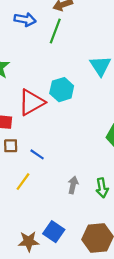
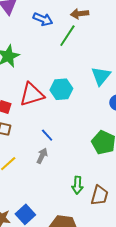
blue line: (37, 154) -> (47, 135), moved
gray arrow: (73, 185) -> (42, 156), moved

